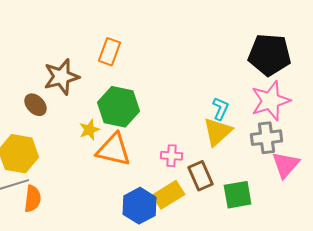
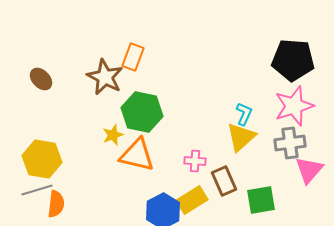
brown star: (62, 77) -> (105, 77), moved, turned -30
brown ellipse: (36, 105) -> (41, 79), moved

